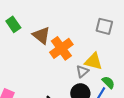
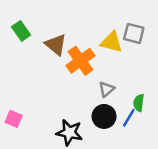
yellow triangle: (93, 61) -> (111, 42), moved
green semicircle: (108, 82) -> (139, 103), turned -128

